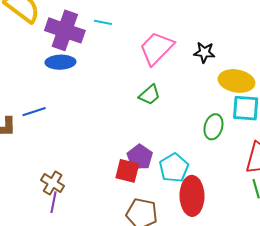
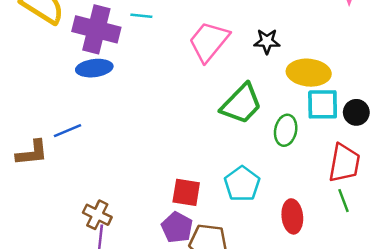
green trapezoid: (149, 95) -> (241, 104), moved, size x1.6
purple pentagon: (140, 157) -> (177, 227), moved
red ellipse: (192, 196) -> (292, 216), moved, size x0.7

